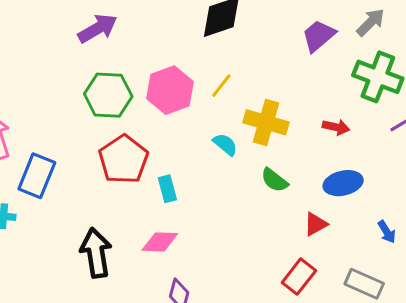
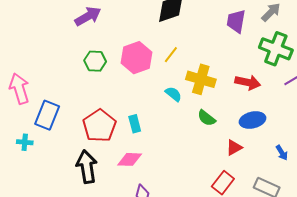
purple trapezoid: (319, 36) -> (236, 21), turned -40
green hexagon: (108, 95) -> (95, 61), size x0.7
red arrow: (336, 127) -> (248, 82), size x1.4
red pentagon: (124, 159) -> (99, 126), moved

